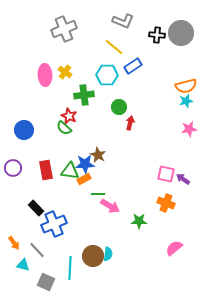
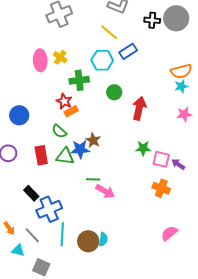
red arrow: (130, 123) -> (139, 108), moved, size x1.6
green semicircle: (64, 128) -> (59, 131), moved
orange rectangle: (84, 179) -> (71, 111), moved
green star: (139, 221) -> (143, 148), moved
cyan line: (70, 268) -> (62, 234), moved

